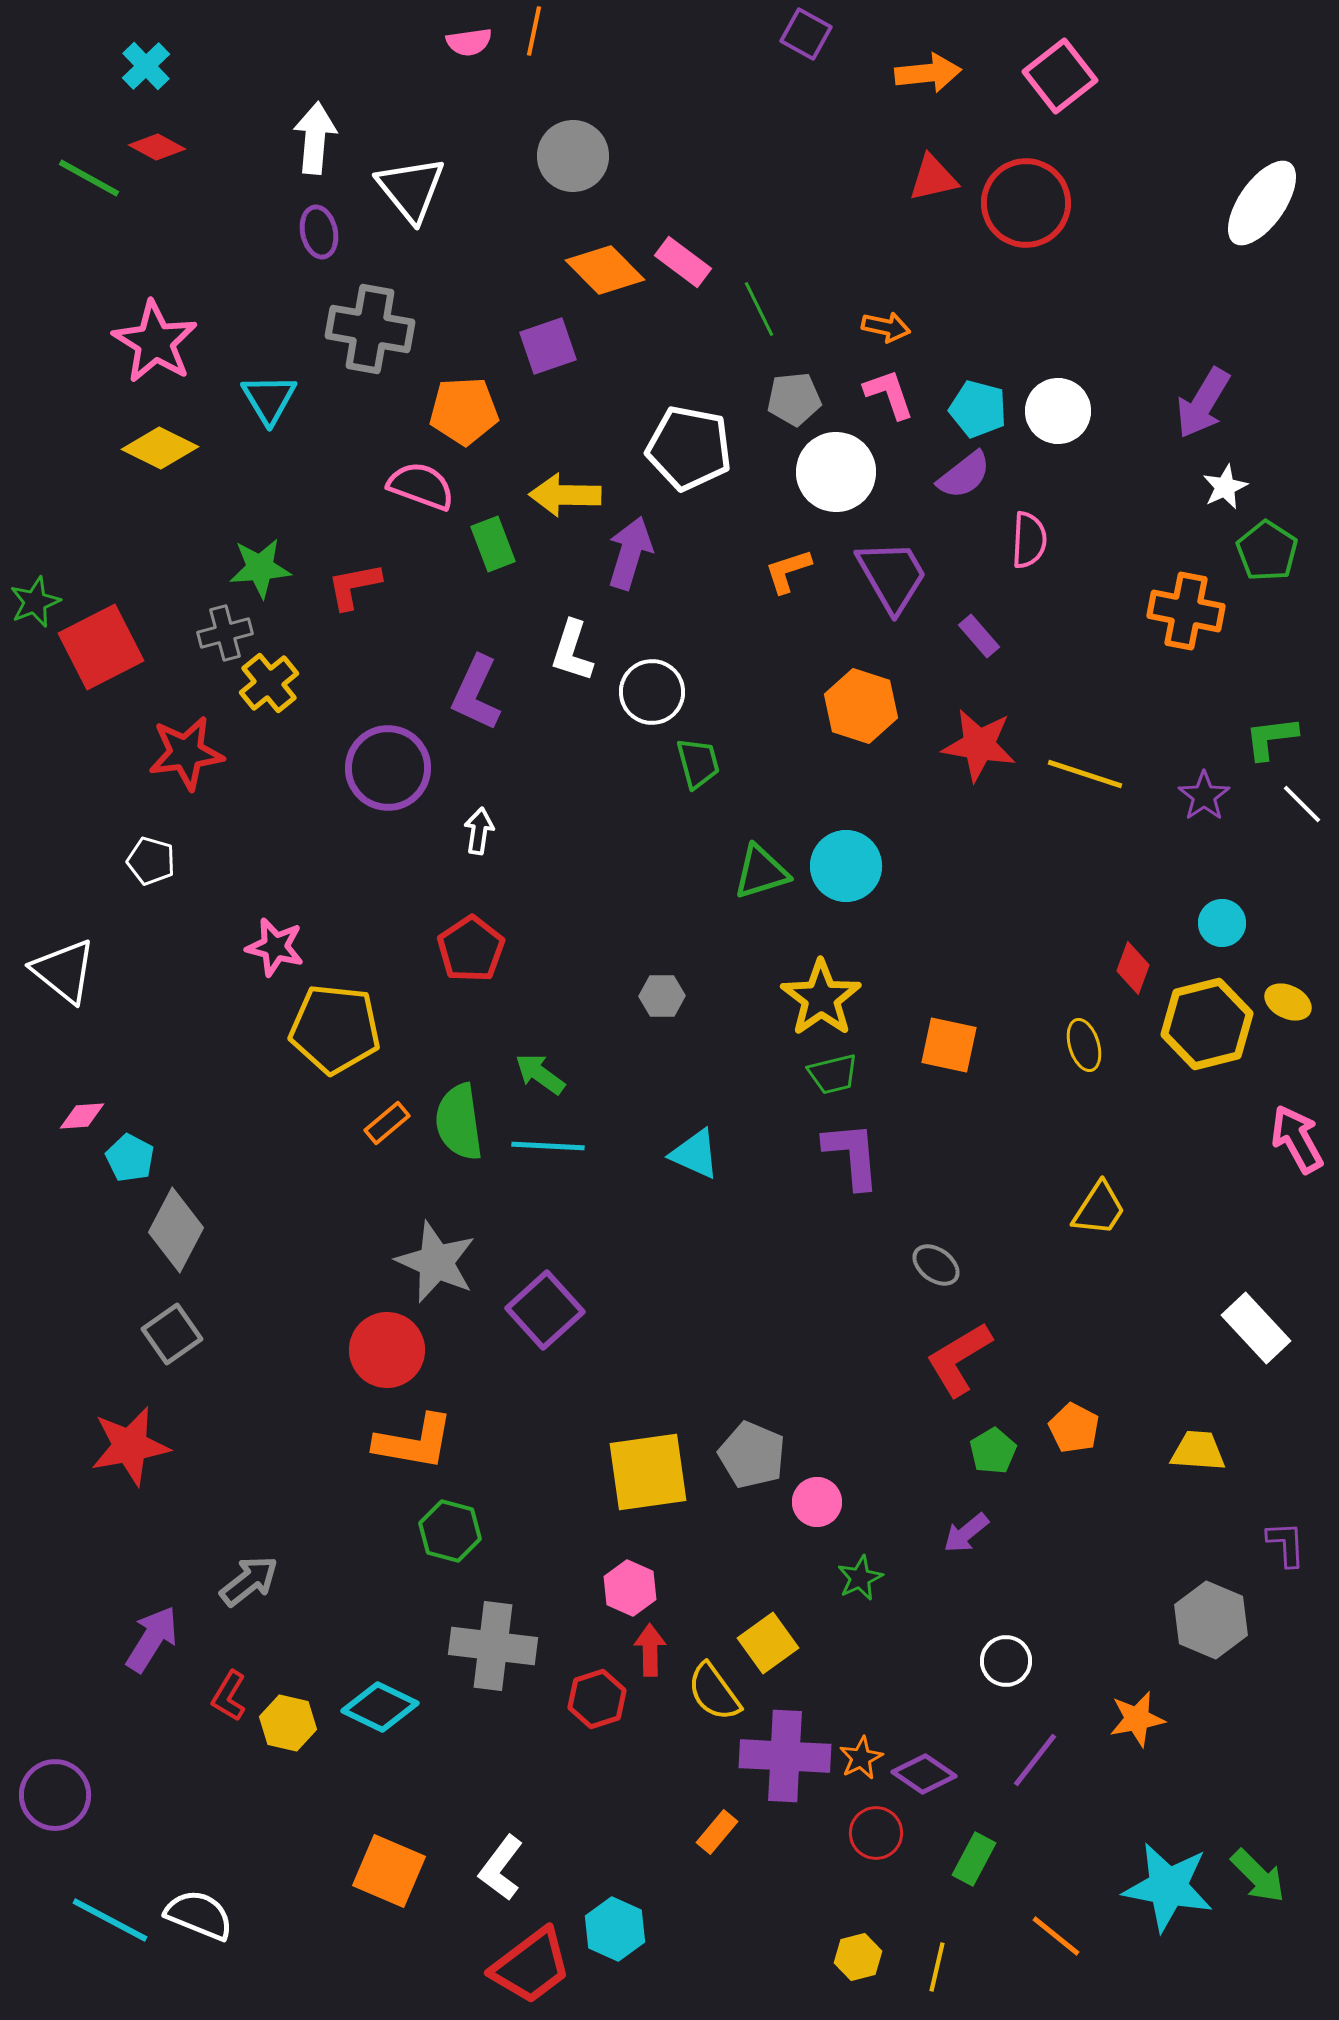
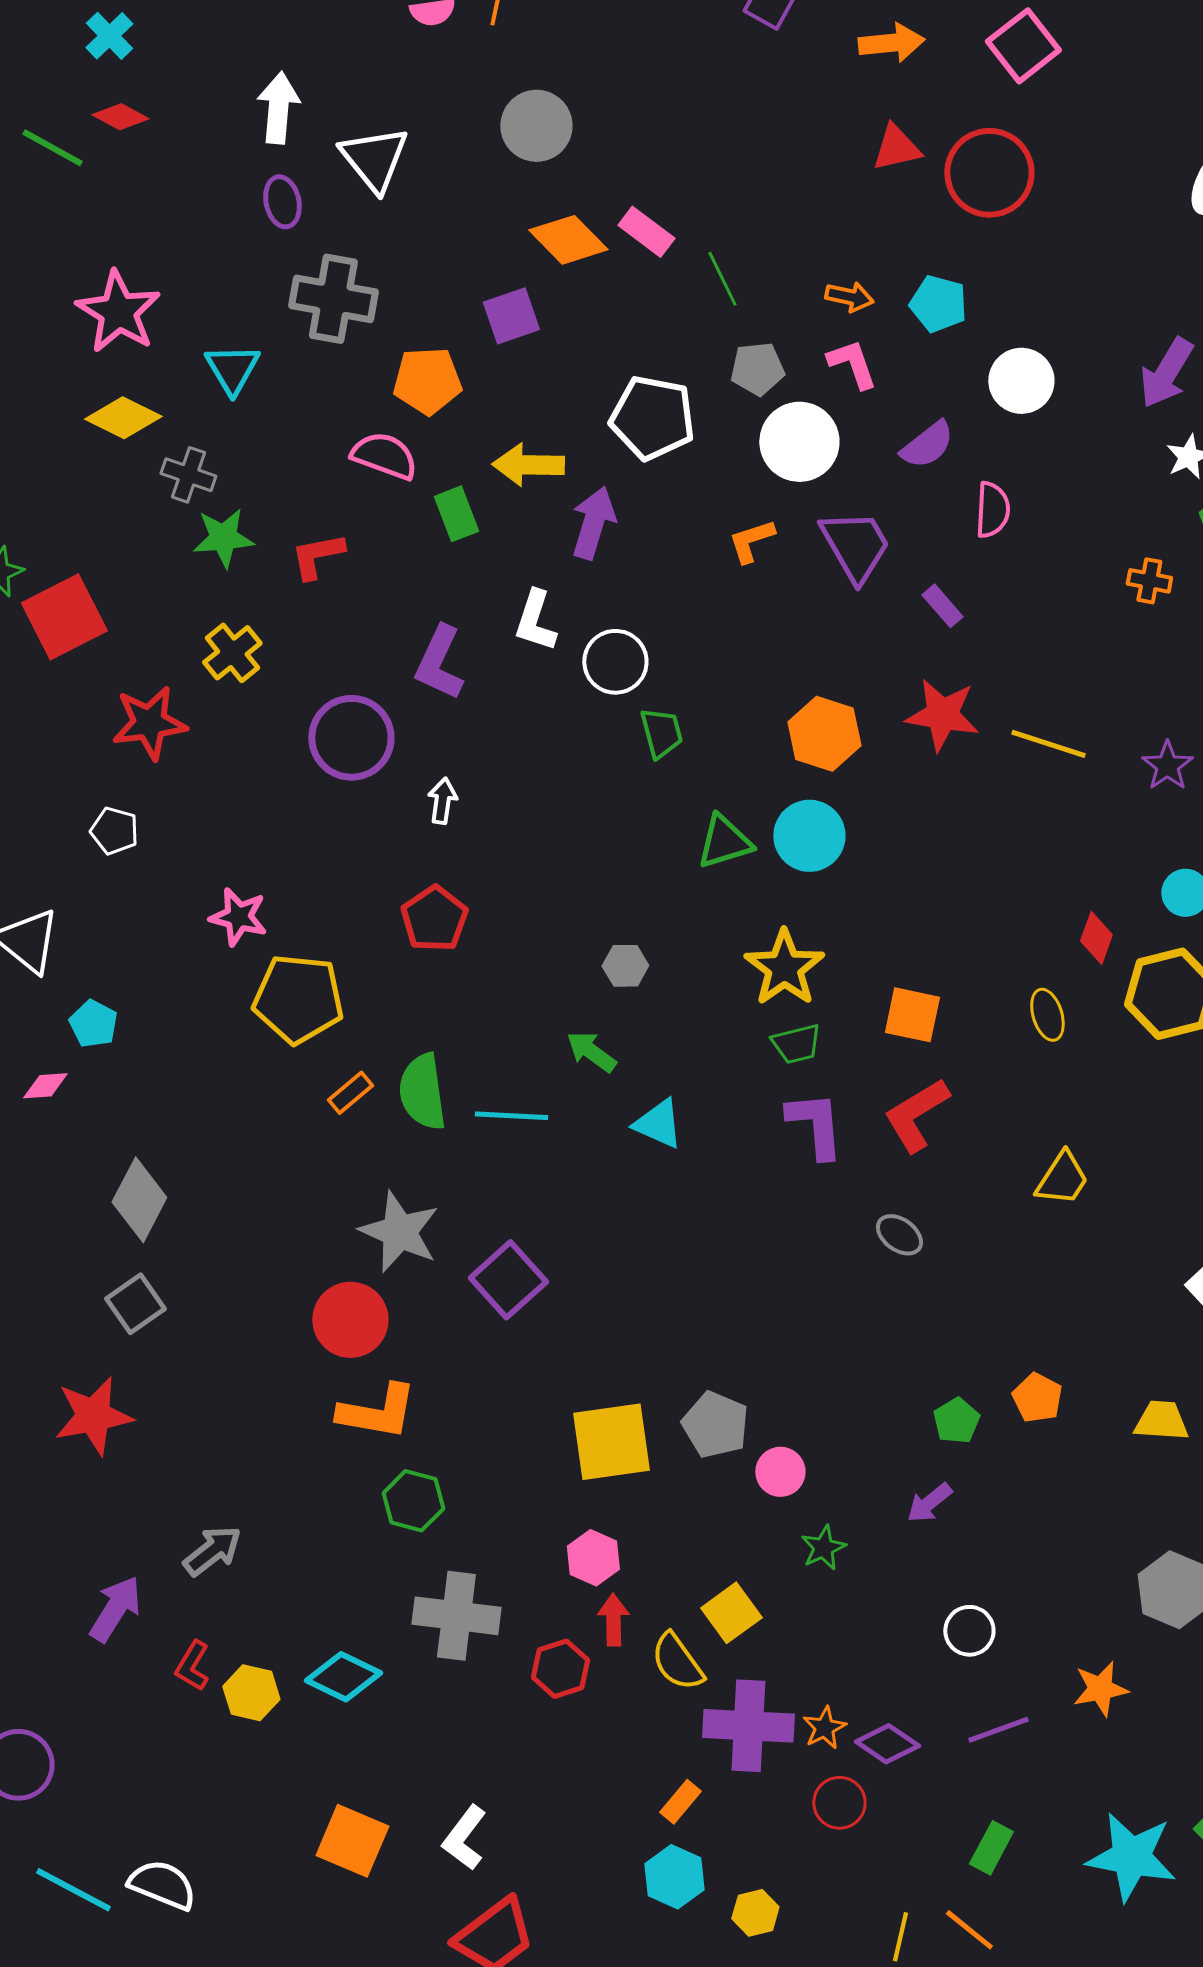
cyan pentagon: (978, 409) -> (938, 304), moved
orange cross: (1186, 611) -> (1149, 581), size x0.6
gray cross: (225, 633) -> (188, 475), moved, turned 34
orange hexagon: (861, 706) -> (824, 734), moved
green arrow: (540, 1074) -> (591, 1052), moved
cyan pentagon: (130, 1158) -> (93, 1024), moved
red L-shape: (959, 1359) -> (916, 1115), moved
purple line: (1035, 1760) -> (998, 1730), turned 32
green rectangle: (974, 1859) -> (991, 1848), moved
cyan hexagon: (615, 1929) -> (674, 1877), moved
orange line: (1056, 1936) -> (969, 1930), moved
yellow hexagon: (858, 1957) -> (755, 1913), moved

